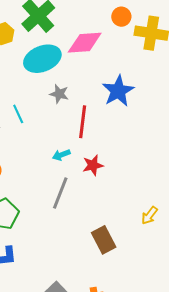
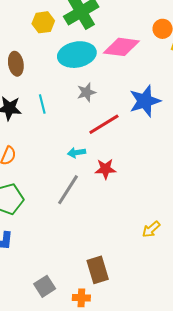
gray star: (59, 94) -> (86, 92), turned 30
red line: (83, 122) -> (104, 124), turned 40
brown rectangle: (104, 240) -> (98, 270), moved

